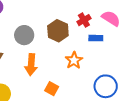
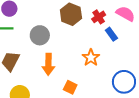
brown hexagon: (58, 31) -> (71, 14), moved
blue rectangle: (96, 38) -> (111, 34), turned 56

